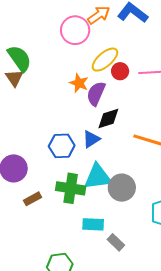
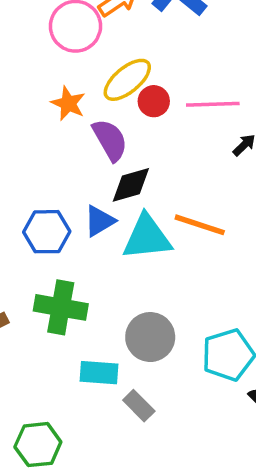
orange star: (79, 83) -> (68, 103), moved
purple semicircle: (96, 94) -> (110, 140), turned 125
cyan triangle: (98, 177) -> (147, 237), moved
gray circle: (122, 188) -> (150, 337), moved

